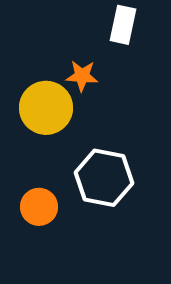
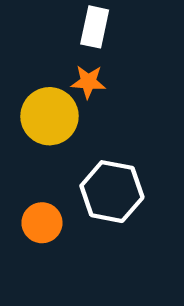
white rectangle: (123, 25) -> (95, 27), moved

